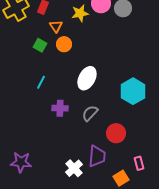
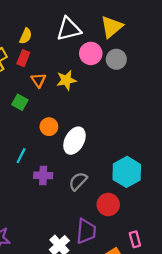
yellow star: (80, 13) -> (66, 80), moved
orange circle: (64, 44) -> (49, 127), moved
cyan line: (41, 82) -> (21, 156), moved
cyan hexagon: (133, 91) -> (127, 172), moved

